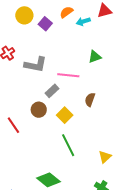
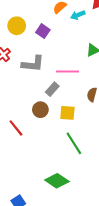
yellow circle: (24, 15) -> (17, 26), moved
purple square: (45, 24) -> (43, 31), moved
yellow square: (65, 115) -> (67, 113), turned -35

